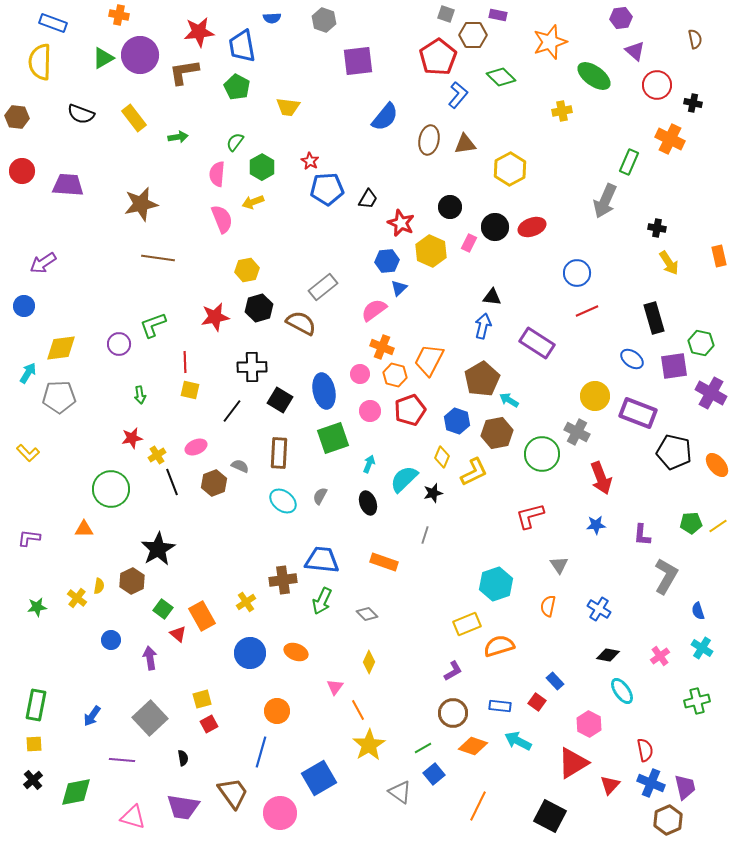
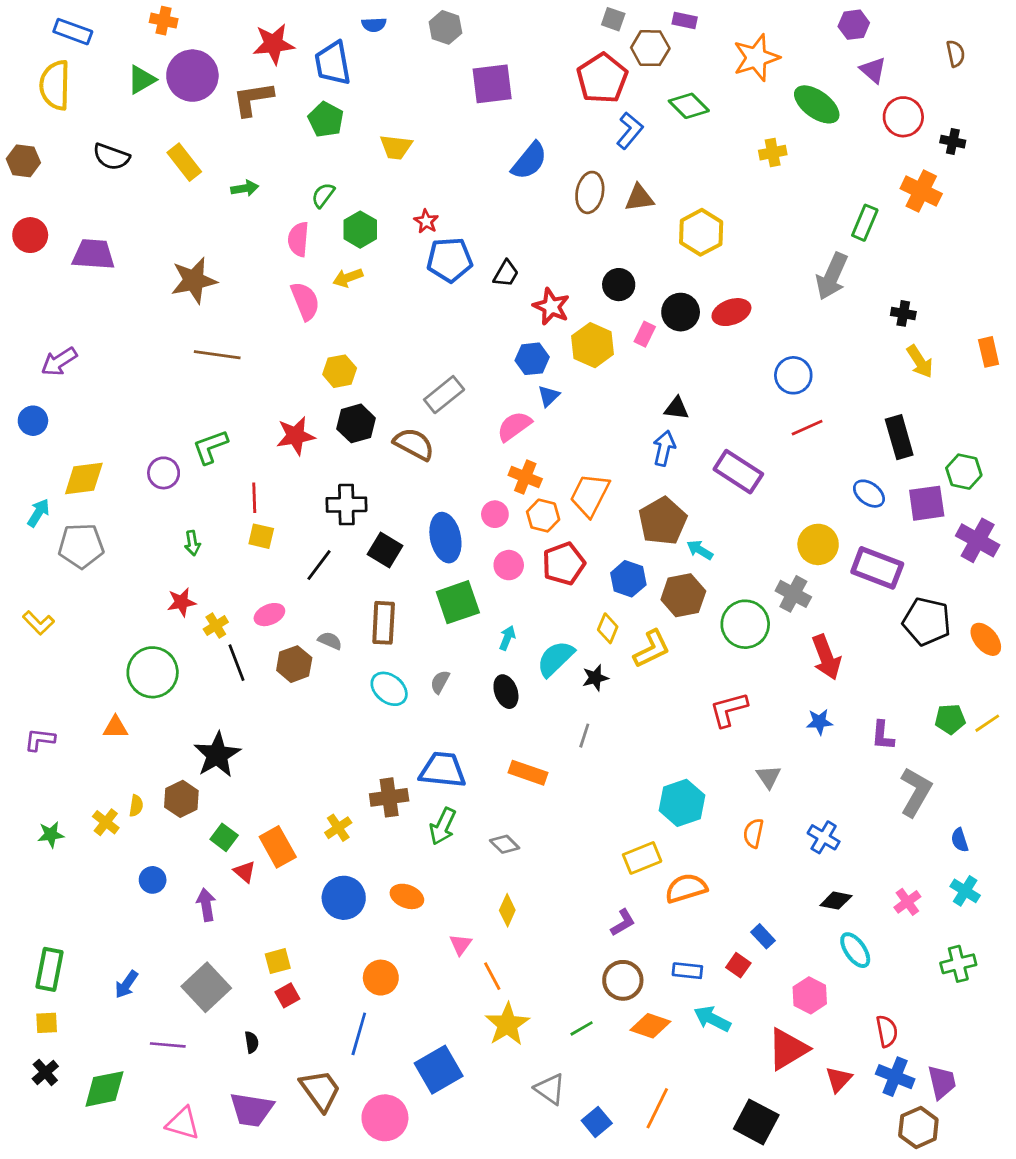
blue square: (434, 774) -> (597, 1122), moved

